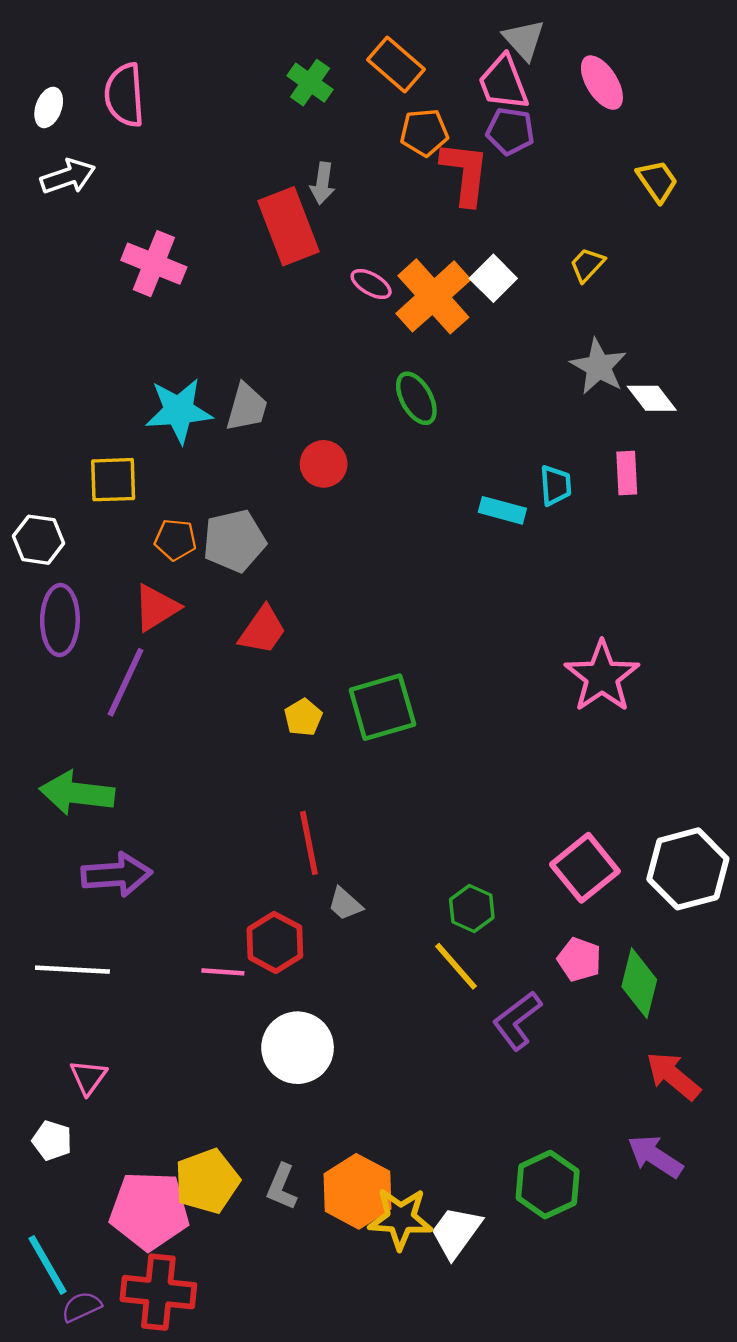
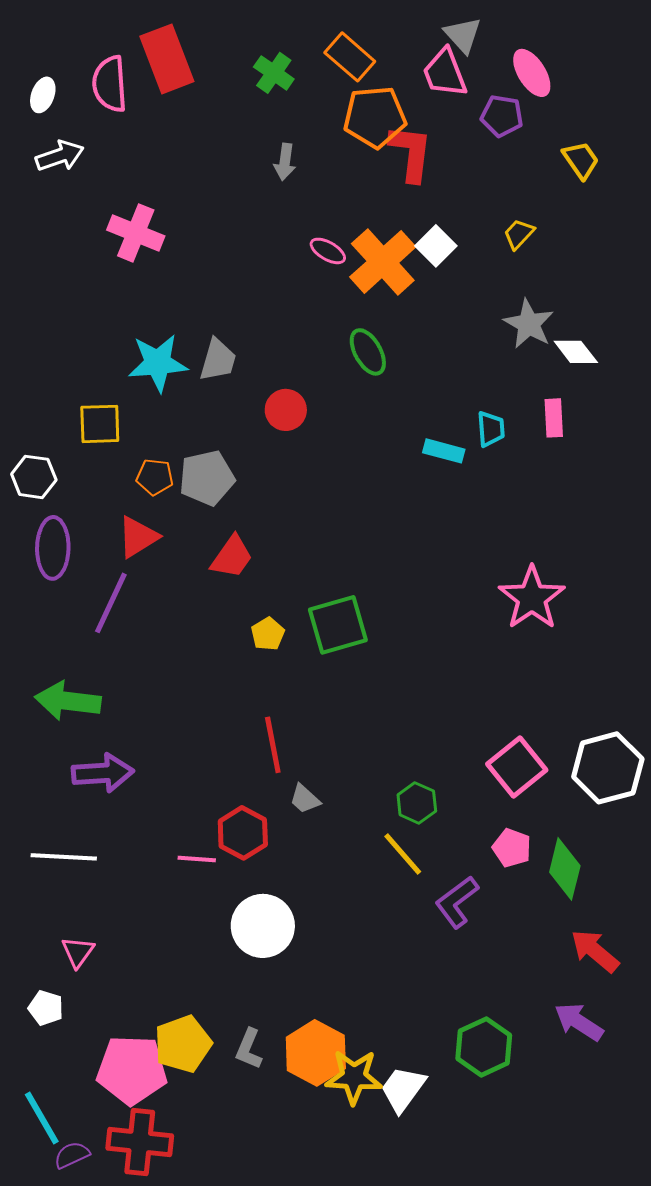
purple pentagon: (510, 131) -> (502, 116), moved
orange pentagon: (424, 132) -> (375, 117), size x1.5
red rectangle: (289, 226) -> (167, 59), moved

